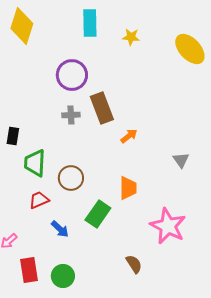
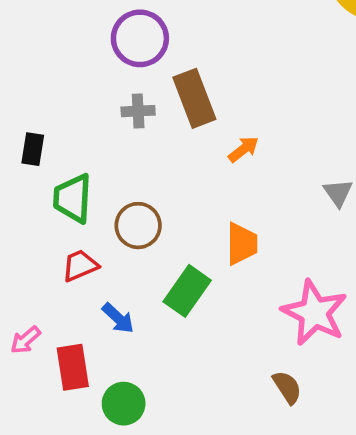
brown semicircle: (134, 264) -> (287, 387), moved
red rectangle: (29, 270) -> (73, 367), moved

